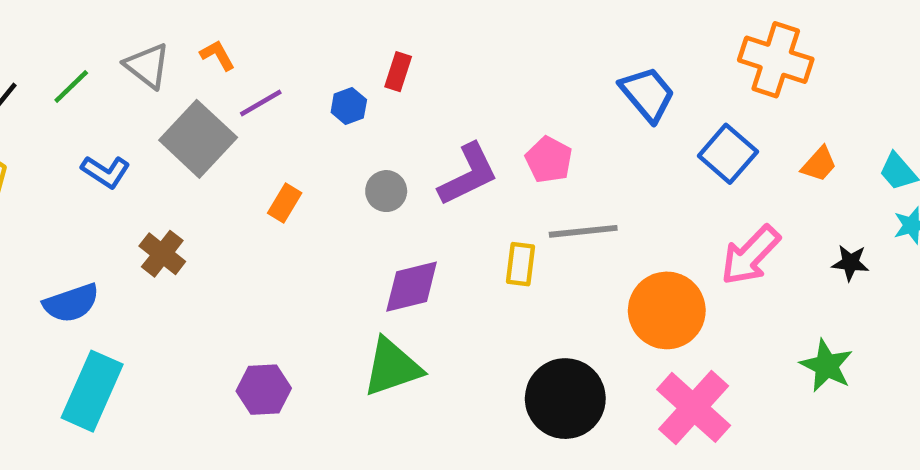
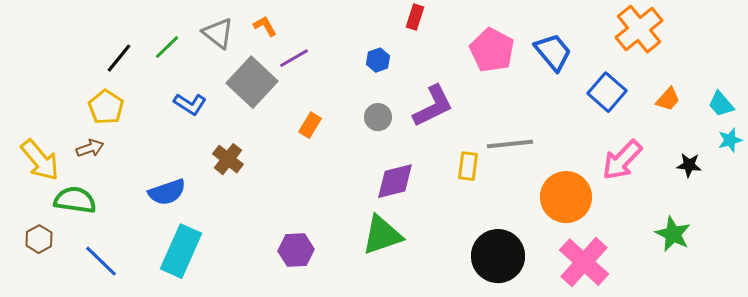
orange cross: (776, 60) -> (639, 29), turned 33
red rectangle: (398, 72) -> (415, 17), moved
blue hexagon: (349, 106) -> (378, 60), moved
pink pentagon: (549, 160) -> (492, 50), moved, size x1.4

